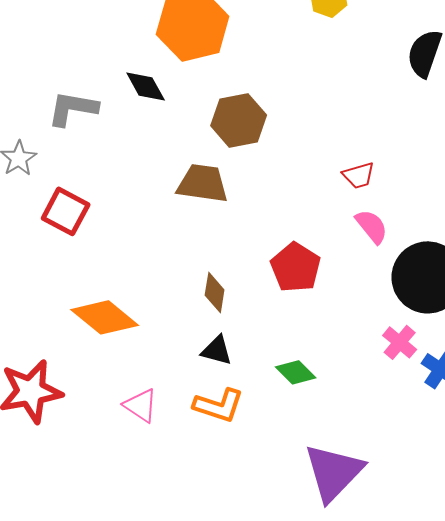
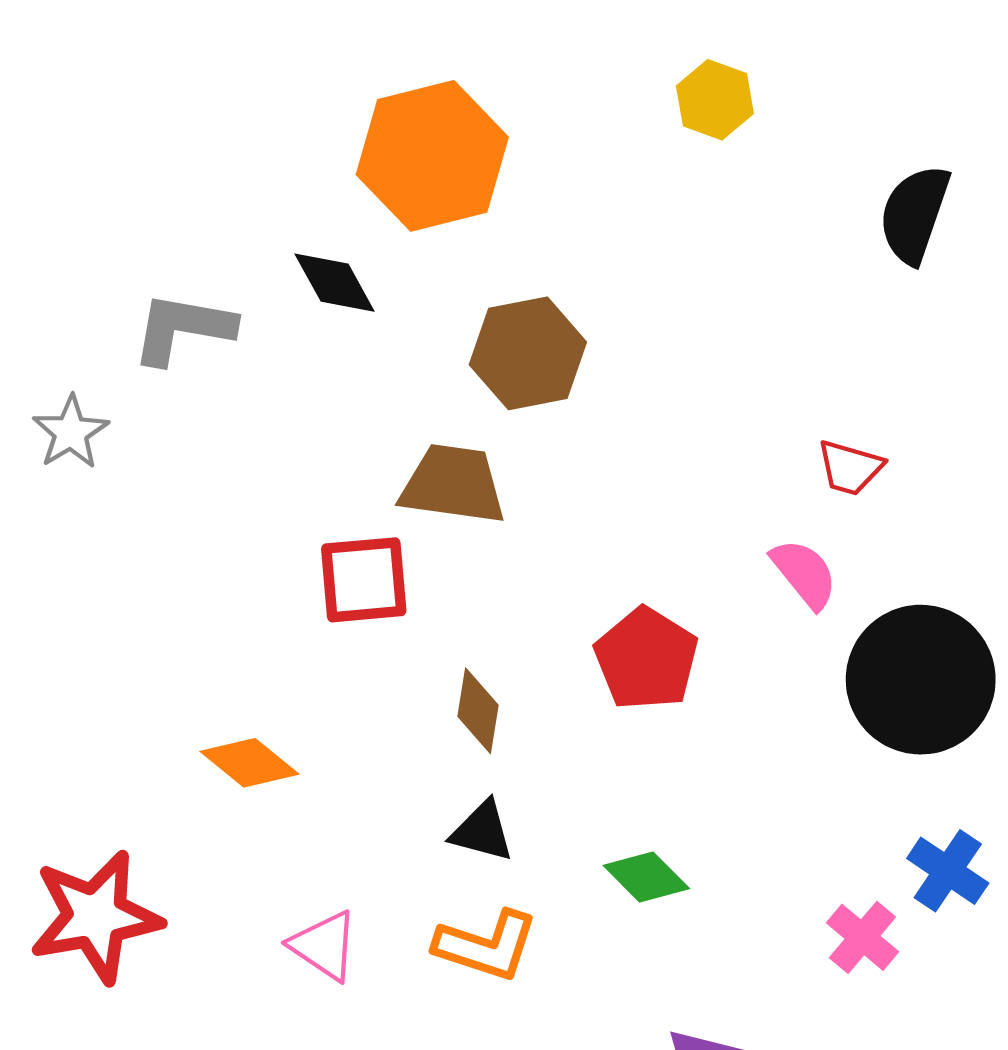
red trapezoid: (359, 175) -> (850, 468), moved, turned 32
red square: (66, 211) -> (364, 580), moved, turned -33
orange diamond: (105, 317) -> (249, 763), size x0.7
pink cross: (400, 342) -> (862, 937), moved

